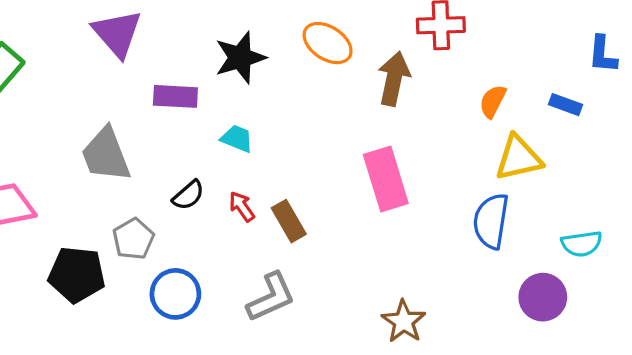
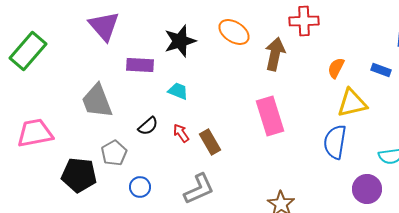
blue circle: (175, 294) -> (140, 187), size x0.7

